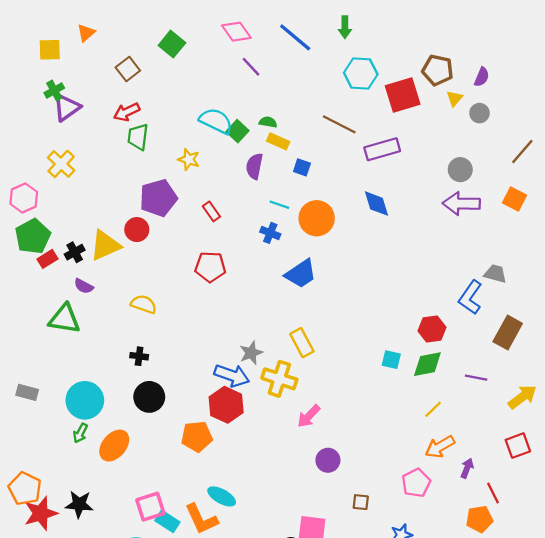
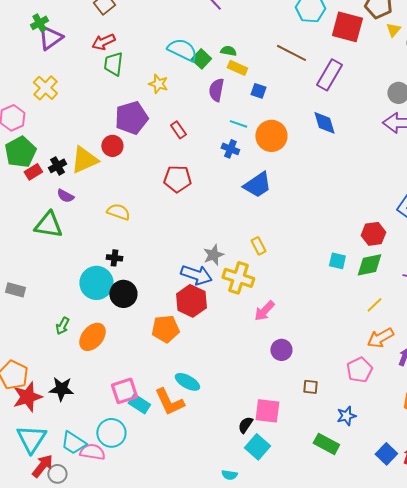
red square: (403, 95) -> (347, 27), turned 32
purple rectangle: (382, 149) -> (329, 75), turned -44
yellow rectangle: (302, 343) -> (258, 246), size x0.7
cyan circle: (85, 400) -> (96, 283), moved

